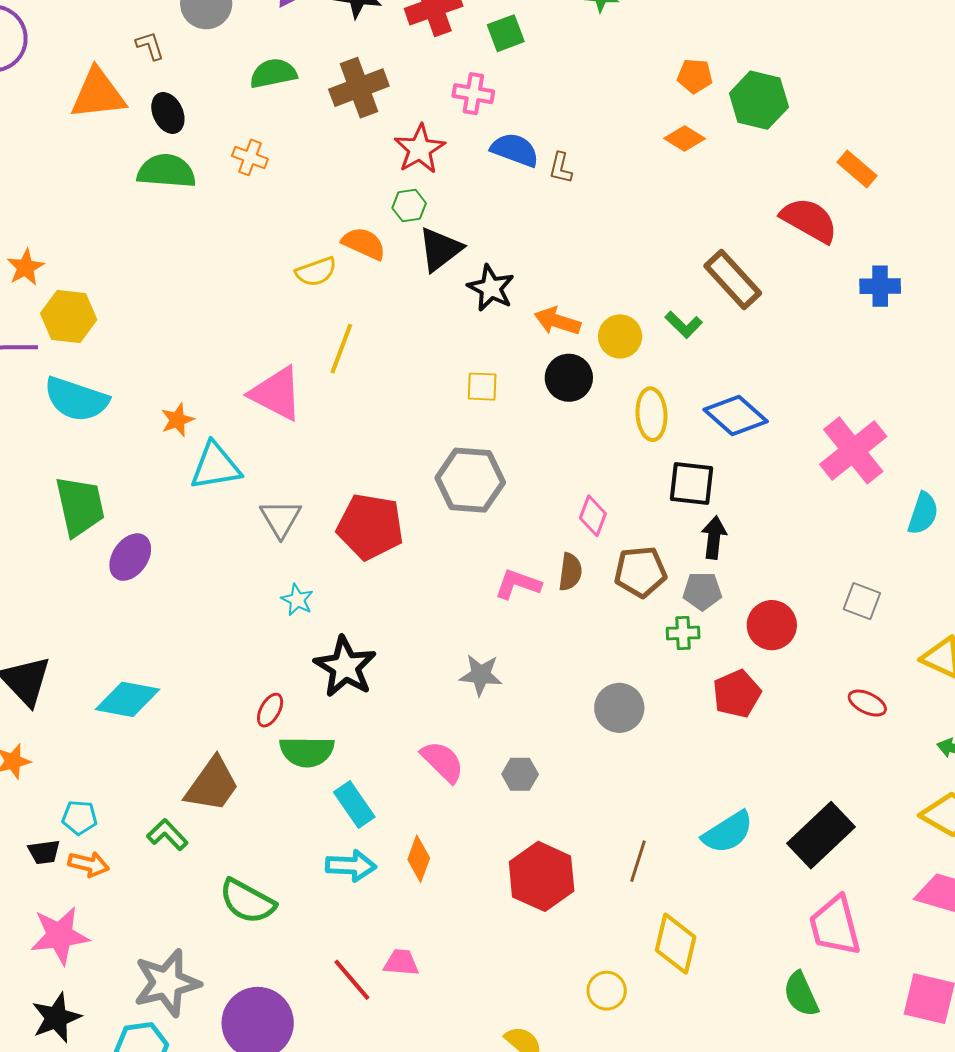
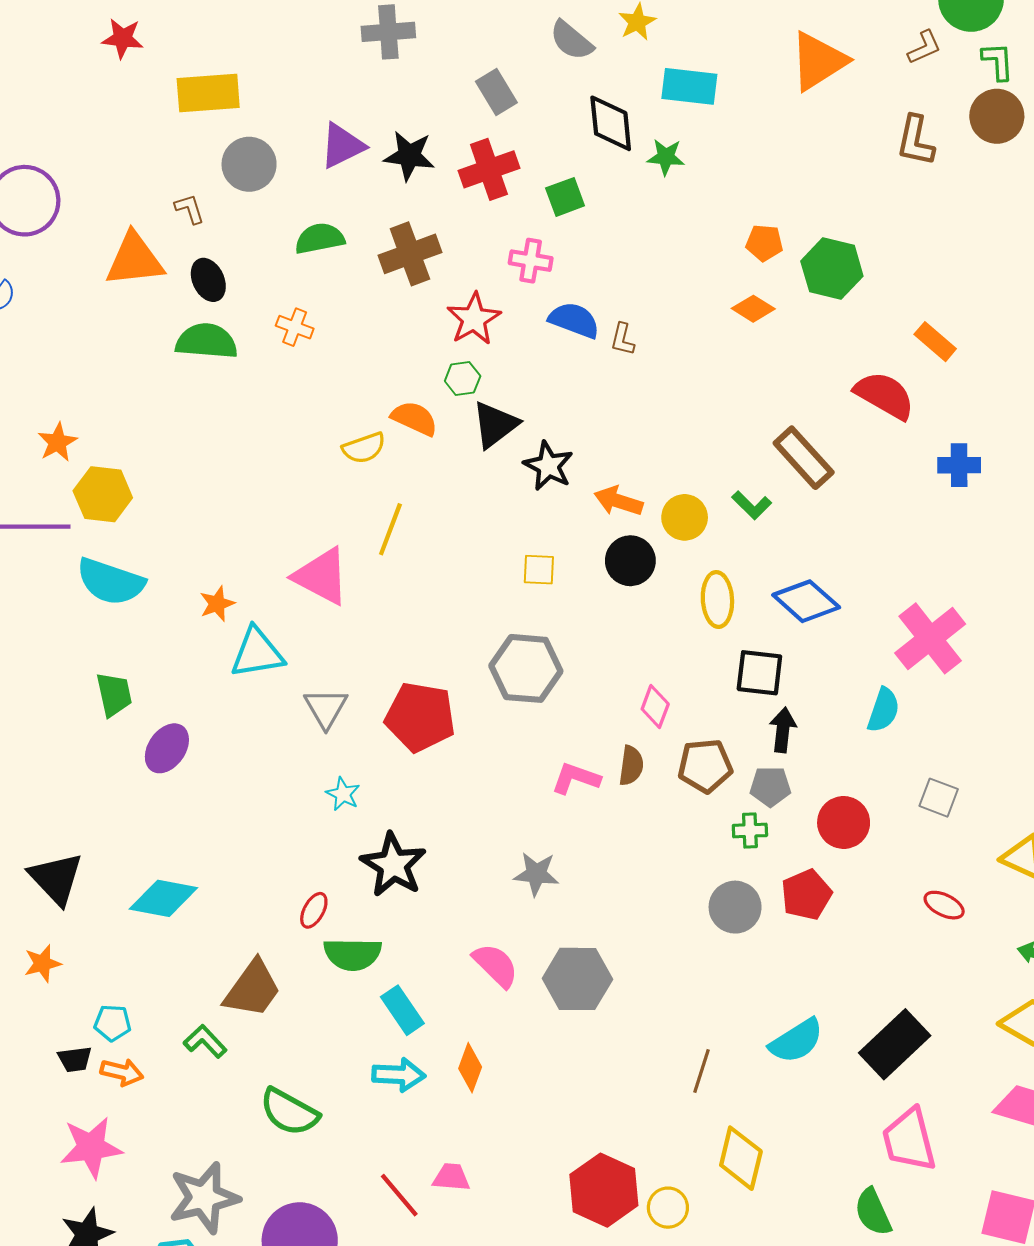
green trapezoid: (80, 506) -> (114, 694), size x0.7
cyan semicircle: (923, 513) -> (883, 710), moved
gray circle: (619, 708) -> (735, 907), moved
gray hexagon: (520, 774) -> (577, 979), size x1.8
red hexagon: (542, 876) -> (604, 1190), moved

